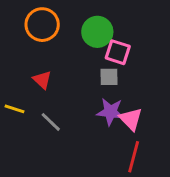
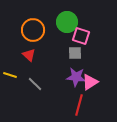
orange circle: (42, 25) -> (33, 30), moved
pink triangle: (131, 119) -> (90, 82), turned 42
red line: (134, 157) -> (79, 105), moved

